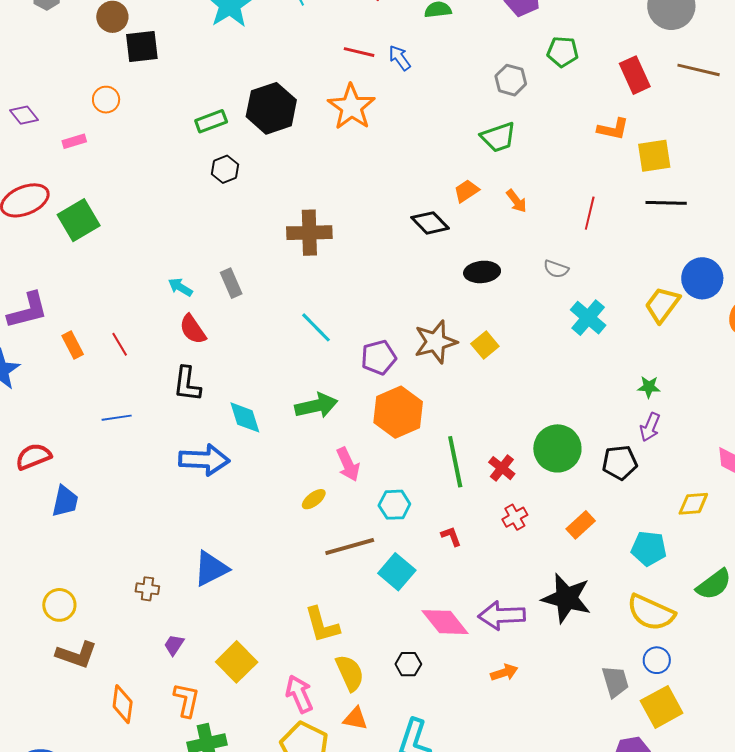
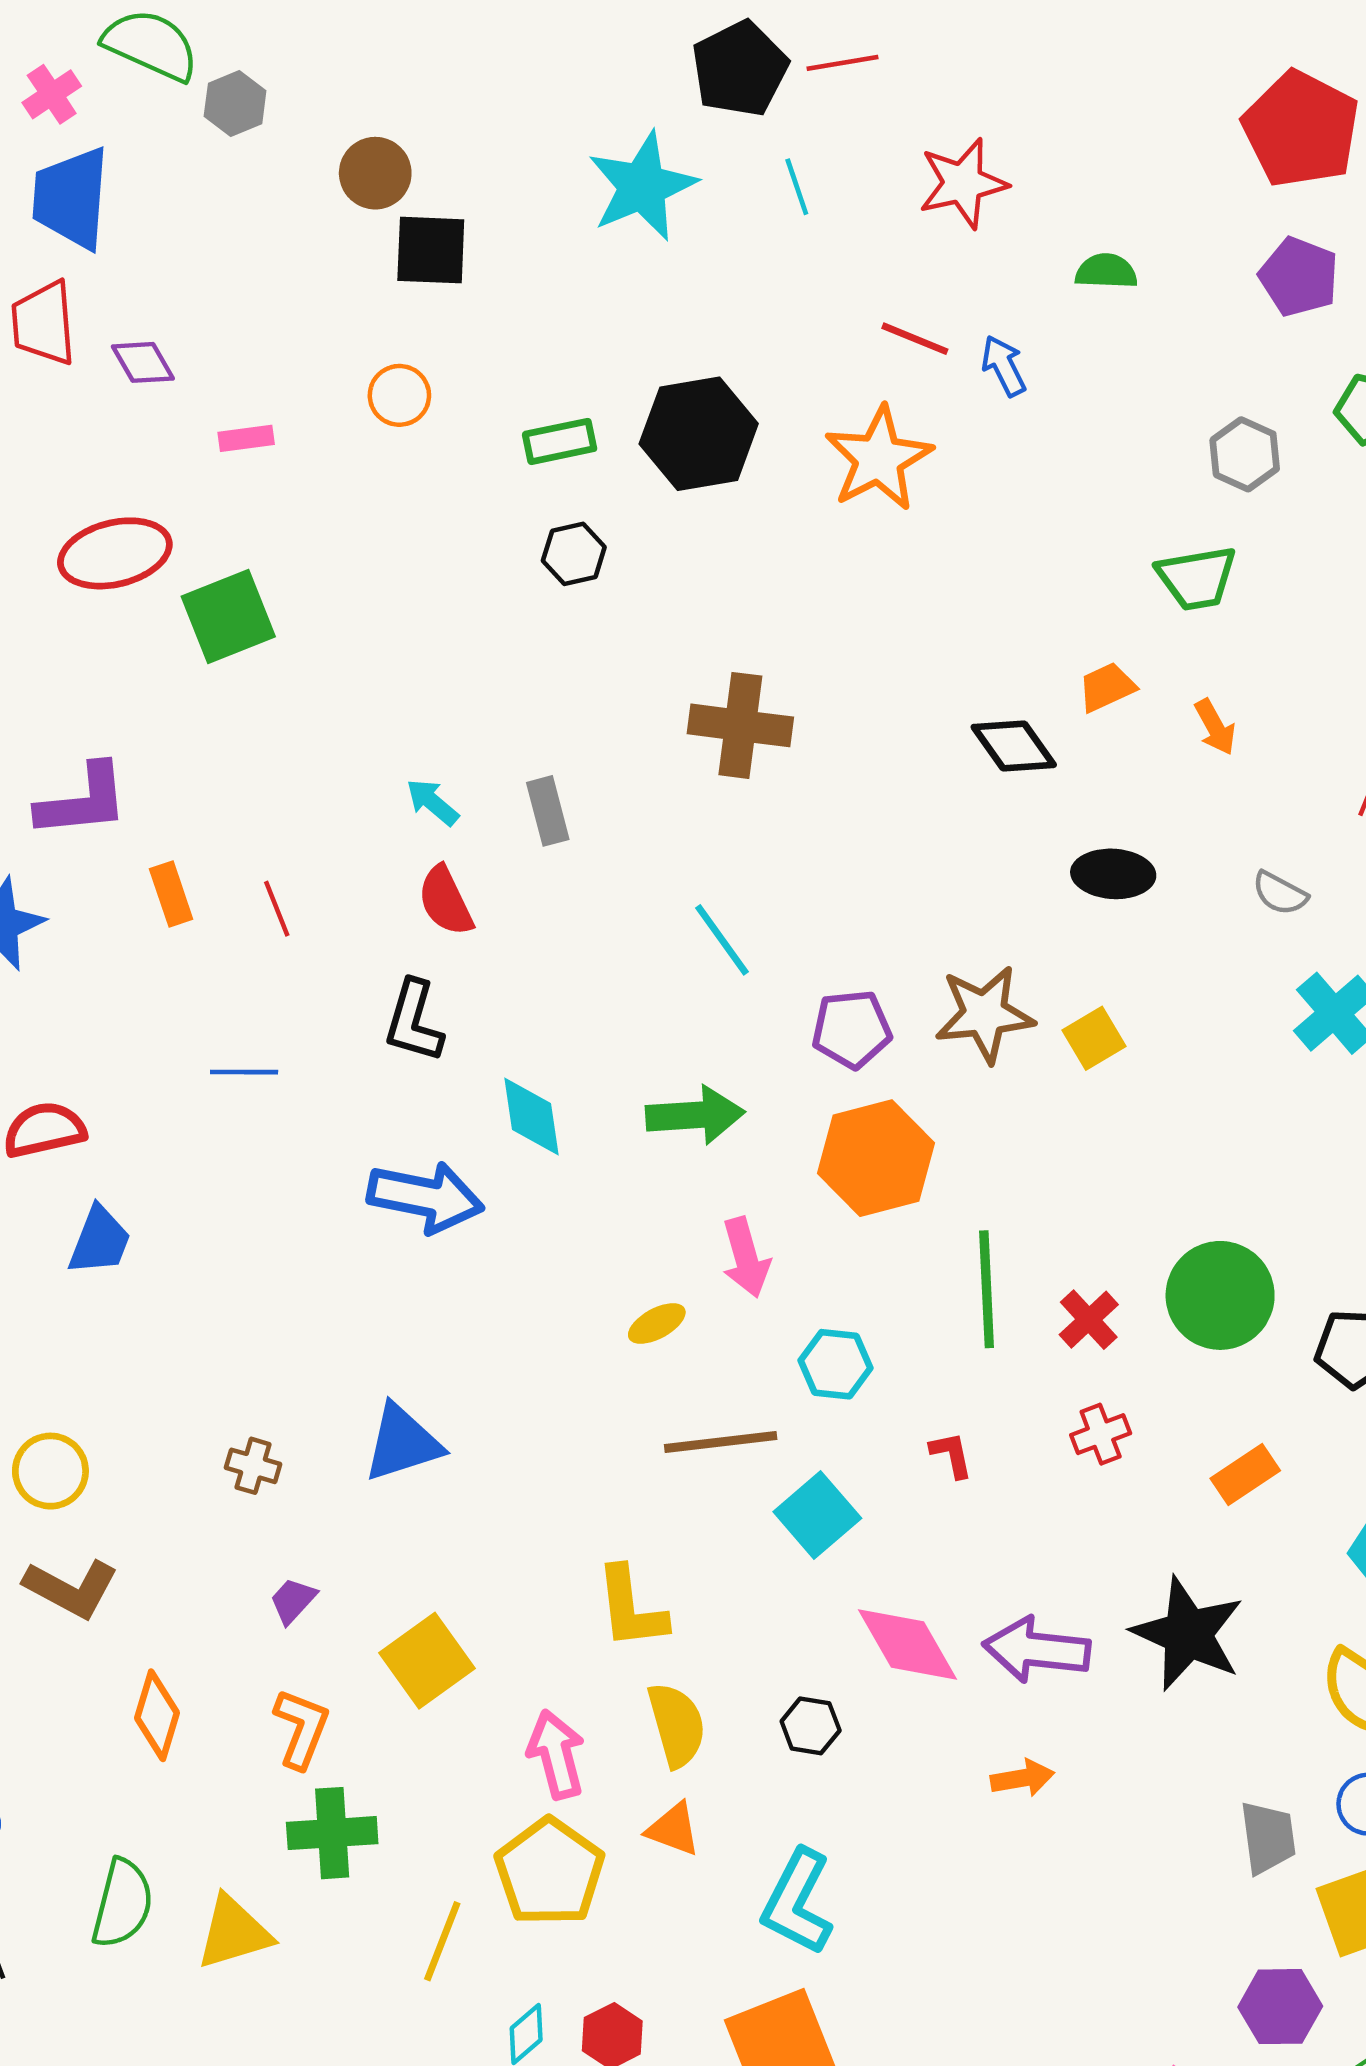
orange circle: (106, 100) -> (399, 395), moved

